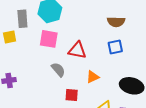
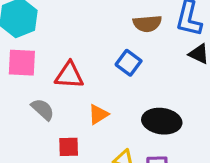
brown semicircle: (116, 22) -> (147, 24), moved
blue square: (115, 47) -> (129, 63), turned -35

